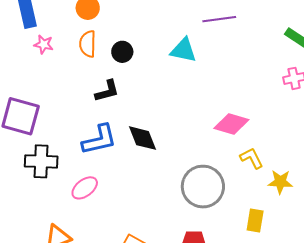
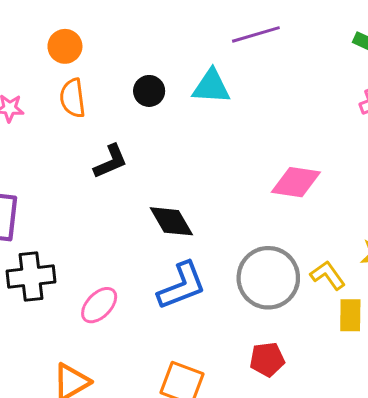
black circle: (122, 52) -> (149, 91), moved
blue L-shape: (99, 140) -> (182, 286), moved
yellow L-shape: (252, 158) -> (328, 275), moved

